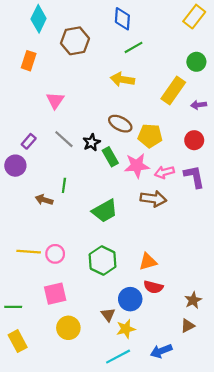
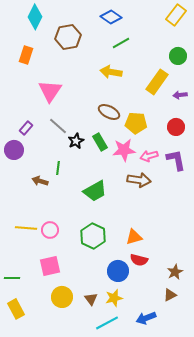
blue diamond: (122, 19) -> (111, 17), turned -60
pink triangle: (55, 100) -> (50, 91), size x1.4
black star: (92, 142) -> (76, 141), moved
brown triangle: (108, 315) -> (91, 299), moved

